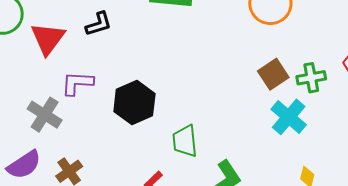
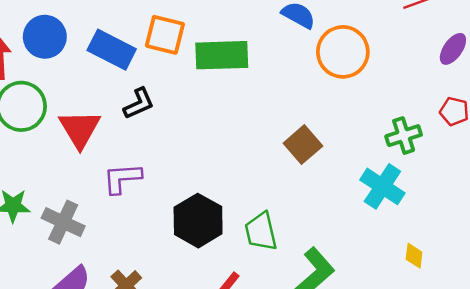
brown square: (273, 74) -> (303, 145), moved
black hexagon: (134, 103) -> (198, 221), moved
gray cross: (45, 115) -> (63, 222), moved

